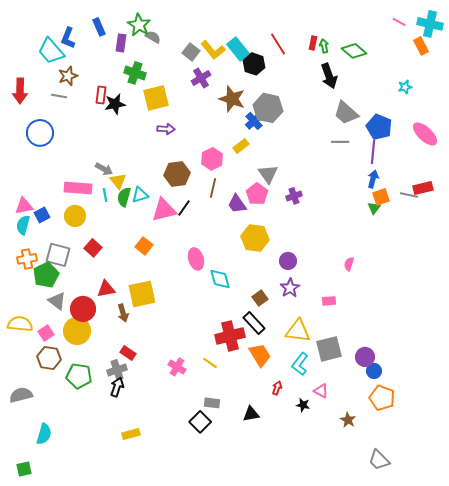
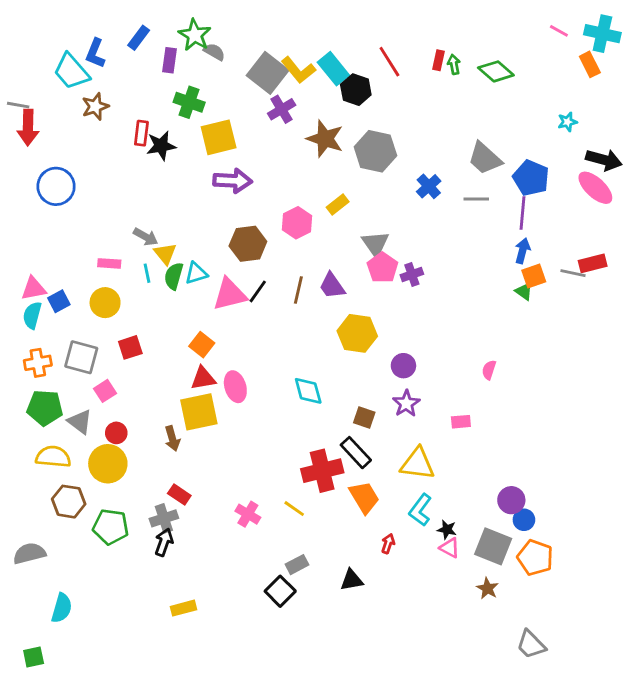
blue rectangle: (99, 27) -> (139, 38), turned 60
gray square: (191, 52) -> (268, 73), size x1.6
black arrow: (329, 76) -> (604, 160), moved, turned -55
gray line: (59, 96) -> (18, 105), moved
blue cross: (254, 121) -> (429, 186), moved
purple arrow: (166, 129) -> (233, 181), size x1.5
pink rectangle: (78, 188) -> (109, 263), size x0.6
brown line: (213, 188) -> (298, 290), moved
pink pentagon: (257, 194) -> (382, 268), moved
green triangle: (374, 208) -> (524, 291), turned -32
red square: (93, 248) -> (130, 347), turned 30
pink ellipse: (196, 259) -> (235, 387), moved
green pentagon: (46, 275) -> (45, 408), moved, turned 30
red triangle: (106, 289) -> (203, 378), moved
brown square: (260, 298) -> (364, 417), turned -35
red circle: (83, 309) -> (116, 433), size x0.6
yellow semicircle: (20, 324) -> (53, 457), moved
pink square: (46, 333) -> (105, 391), moved
gray square: (329, 349) -> (493, 546), moved, turned 36
gray rectangle: (212, 403) -> (297, 565), turned -35
black star: (303, 405) -> (447, 530), moved

